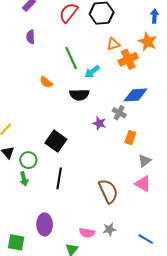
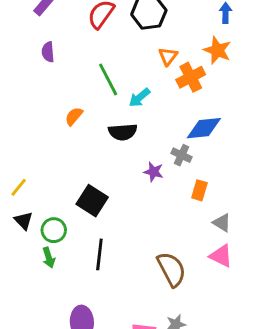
orange triangle: (113, 44) -> (168, 56), turned -32
orange semicircle: (46, 82) -> (74, 116), turned 96
gray triangle: (145, 161) -> (222, 223), turned -48

